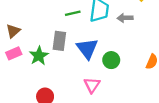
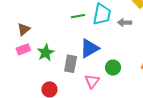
gray rectangle: (59, 41) -> (71, 64), moved
blue triangle: (87, 49) -> (89, 48), turned 35
green circle: (111, 60) -> (113, 68), moved

